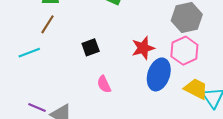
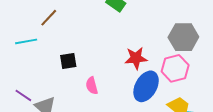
black square: (91, 47) -> (68, 61), moved

